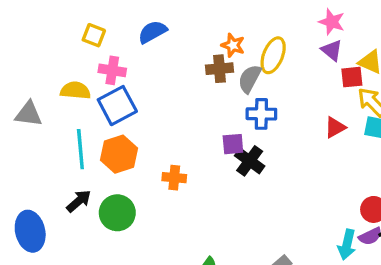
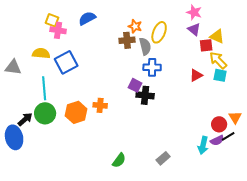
pink cross: (112, 70) -> (58, 30), moved
gray semicircle: (250, 79) -> (145, 46), turned 138
purple square: (233, 144) -> (135, 85), turned 32
orange hexagon: (119, 154) -> (76, 112), moved
black cross: (250, 161) -> (145, 95), turned -30
black arrow: (79, 201) -> (25, 119), moved
green circle: (117, 213) -> (45, 113), moved

